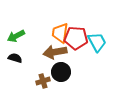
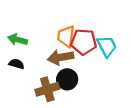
green arrow: (16, 36) -> (18, 40), turned 42
brown cross: (43, 81) -> (47, 89), size x1.5

